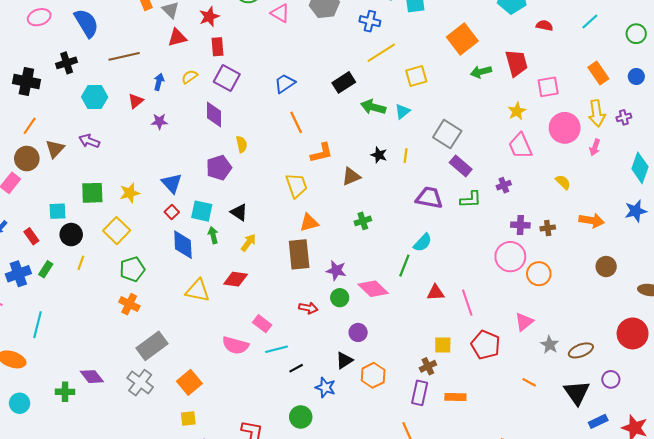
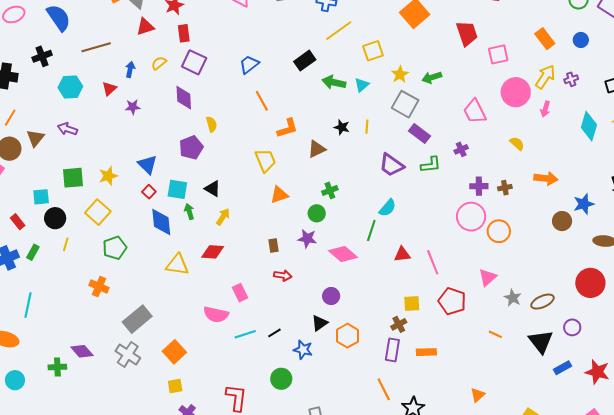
green arrow: (481, 72) -> (432, 77), moved
yellow star: (517, 111) -> (400, 74), moved
yellow arrow: (597, 113) -> (545, 77), turned -135
purple trapezoid: (429, 198) -> (391, 165), turned -152
blue star: (636, 211) -> (584, 204), moved
brown rectangle: (299, 254) -> (274, 245), moved, size x0.5
green circle: (340, 298) -> (317, 213), moved
orange cross: (129, 304) -> (99, 287), moved
pink rectangle: (262, 324) -> (240, 293), turned 30
cyan line: (277, 349) -> (245, 334), moved

